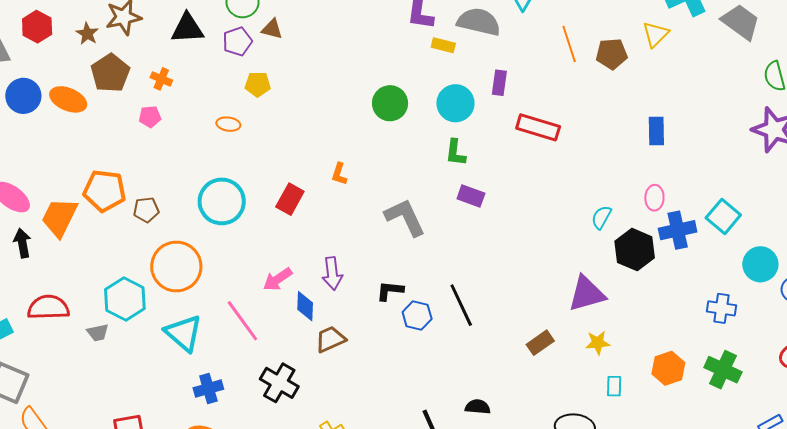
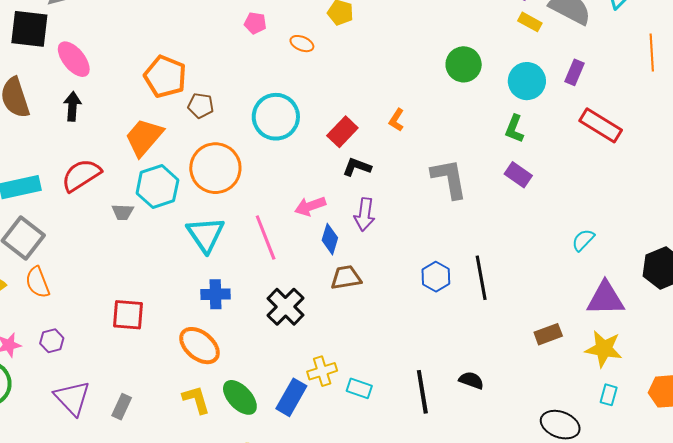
pink pentagon: (150, 117) -> (255, 23), moved
orange trapezoid: (59, 217) -> (144, 137), moved
cyan semicircle: (601, 217) -> (583, 240), moved
black L-shape: (390, 291) -> (357, 167), moved
red semicircle: (48, 307) -> (81, 175), turned -45
yellow star: (598, 343) -> (604, 349), size x1.5

